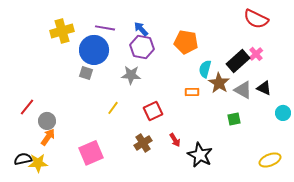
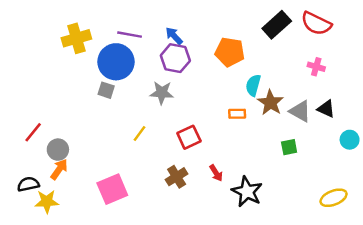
pink cross: (256, 54) -> (316, 67), turned -32
black rectangle: (238, 61) -> (277, 25), moved
black semicircle: (23, 159) -> (28, 184), moved

